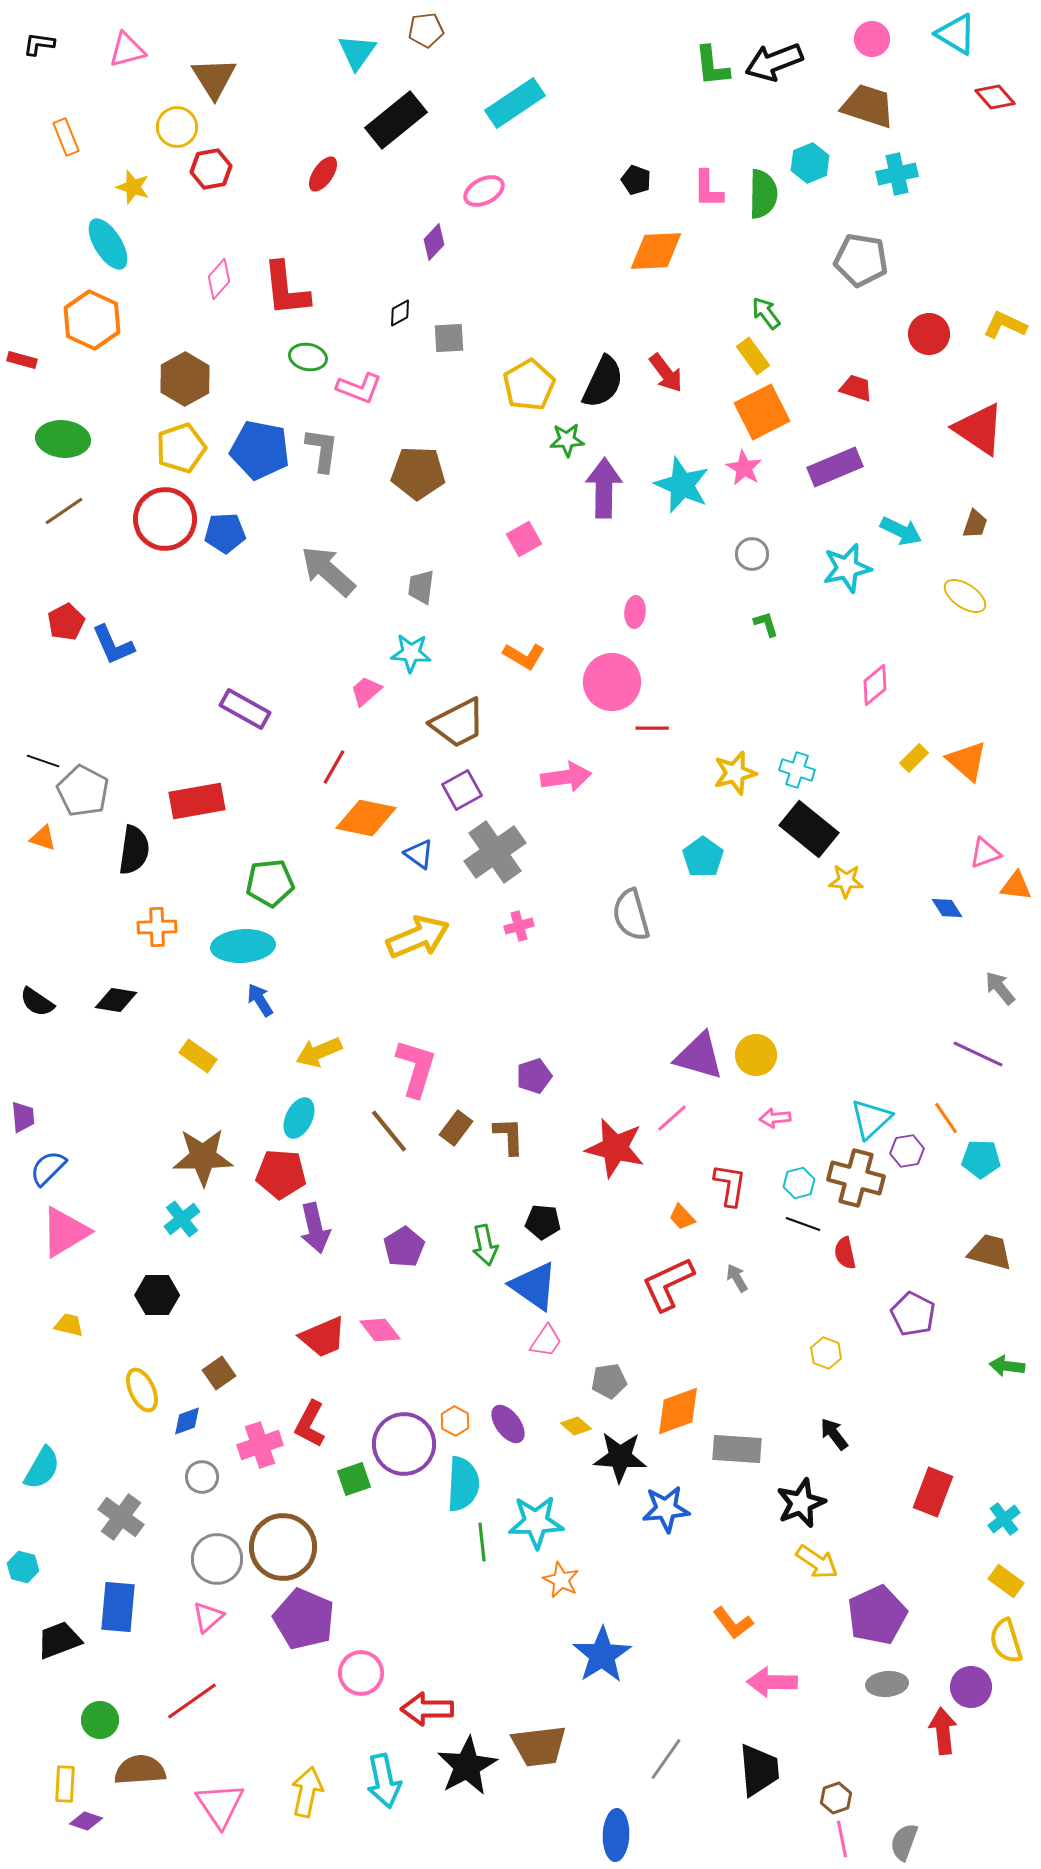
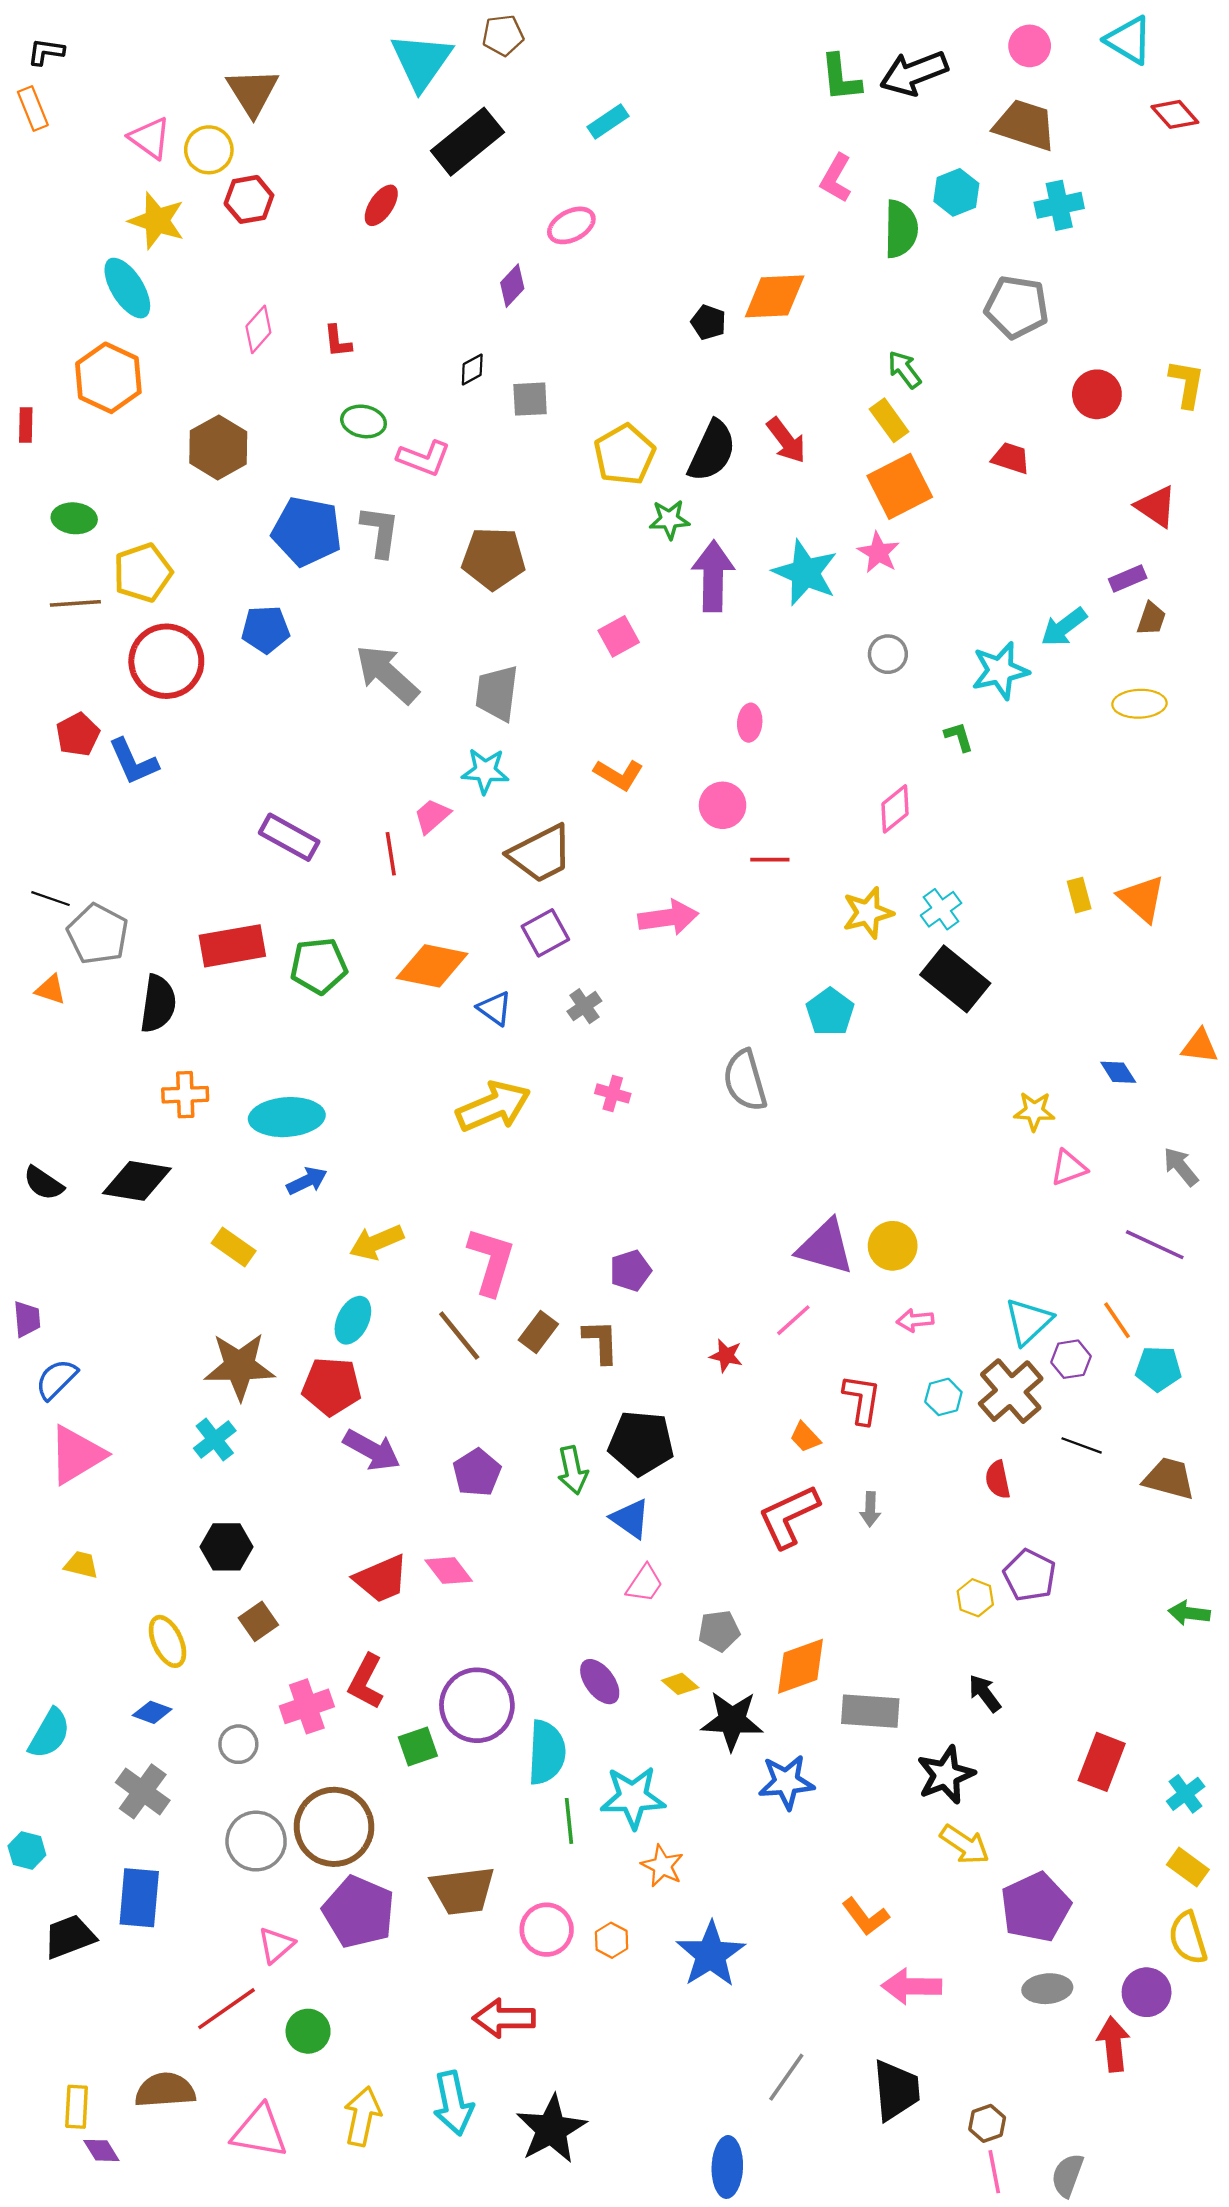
pink triangle: (127, 50) -> (150, 138), moved, turned 51
cyan triangle: (357, 52) -> (421, 61), size x1.4
cyan rectangle: (515, 103) -> (608, 121), size x0.6
orange rectangle: (66, 137) -> (33, 109), moved
black pentagon: (636, 180) -> (708, 322), moved
yellow star: (133, 187) -> (157, 221), size x1.4
pink L-shape: (708, 189) -> (836, 178), moved, turned 30
red L-shape: (286, 289) -> (338, 341), size x0.5
yellow L-shape: (1005, 325) -> (1187, 384), turned 75
red rectangle: (22, 360) -> (26, 425), turned 76
red triangle: (979, 429) -> (1156, 507), size x0.7
green ellipse: (63, 439) -> (74, 518), size x0.7
yellow pentagon: (181, 448) -> (143, 573), moved
purple rectangle: (835, 467) -> (1128, 579), moved, size x0.6
brown line: (64, 511) -> (75, 603), turned 30
red circle: (165, 519) -> (166, 661), moved
cyan arrow: (901, 531) -> (1064, 627), turned 117
gray trapezoid: (421, 587) -> (497, 693), size x1.4
yellow ellipse: (965, 596) -> (1139, 704), turned -36
green L-shape: (766, 624) -> (959, 737), moved
pink circle: (612, 682) -> (723, 805), size x0.7
pink diamond: (875, 685) -> (895, 809), moved
yellow rectangle: (914, 758) -> (1079, 895), turned -60
red line: (334, 767) -> (391, 854), moved, turned -39
cyan cross: (797, 770) -> (941, 909), turned 36
gray cross: (495, 852) -> (584, 1006), size x0.5
pink triangle: (985, 853) -> (1069, 1168), moved
yellow star: (846, 881) -> (1034, 1111), moved
green pentagon: (270, 883) -> (319, 966), moved
pink cross: (519, 926) -> (613, 1093), turned 32
black diamond: (116, 1000) -> (137, 1181), size x1.4
blue arrow: (260, 1000) -> (307, 1181), turned 96
red star: (615, 1148) -> (726, 1356), size x0.5
brown cross: (856, 1178) -> (1011, 1391), turned 34
black pentagon: (543, 1222) -> (641, 1443), size x1.6
black line: (803, 1224) -> (1082, 1445), moved
purple arrow: (315, 1228) -> (372, 1450), turned -48
gray arrow: (737, 1278) -> (870, 1509), turned -148
blue triangle: (534, 1286) -> (630, 1519), size x0.7
black hexagon: (157, 1295) -> (227, 1547), moved
purple pentagon: (913, 1314) -> (1030, 1575), moved
blue diamond: (187, 1421) -> (152, 1712), moved, turned 40
orange hexagon: (455, 1421) -> (612, 1940), moved
pink triangle: (208, 1617) -> (276, 1945), moved
pink circle: (361, 1673) -> (547, 1930), moved
green circle: (100, 1720) -> (308, 2031), moved
brown trapezoid: (539, 1746) -> (463, 1891), moved
black star: (467, 1766) -> (551, 2129), moved
pink triangle: (220, 1805) -> (260, 2132), turned -46
purple diamond: (86, 1821) -> (101, 2150), turned 40

